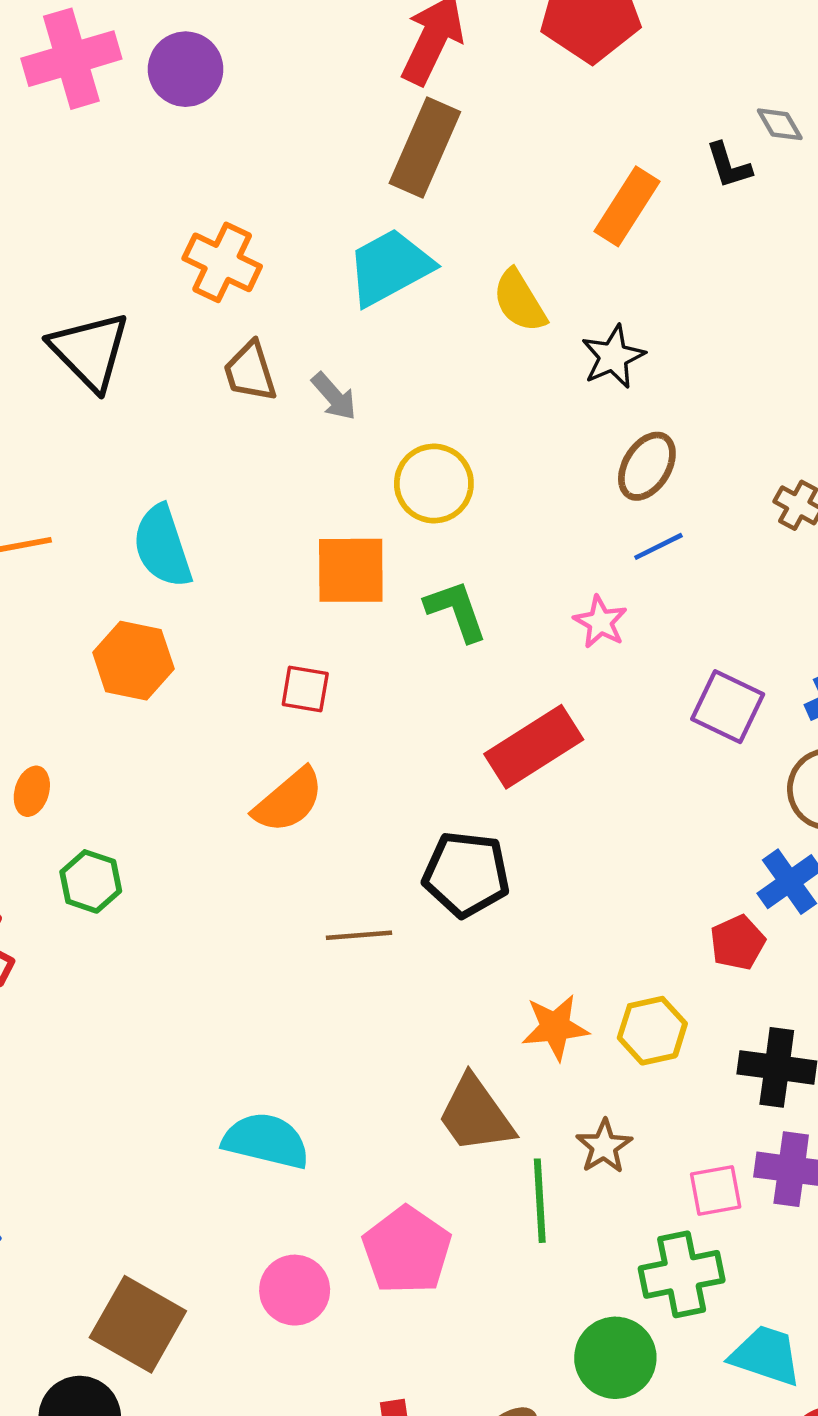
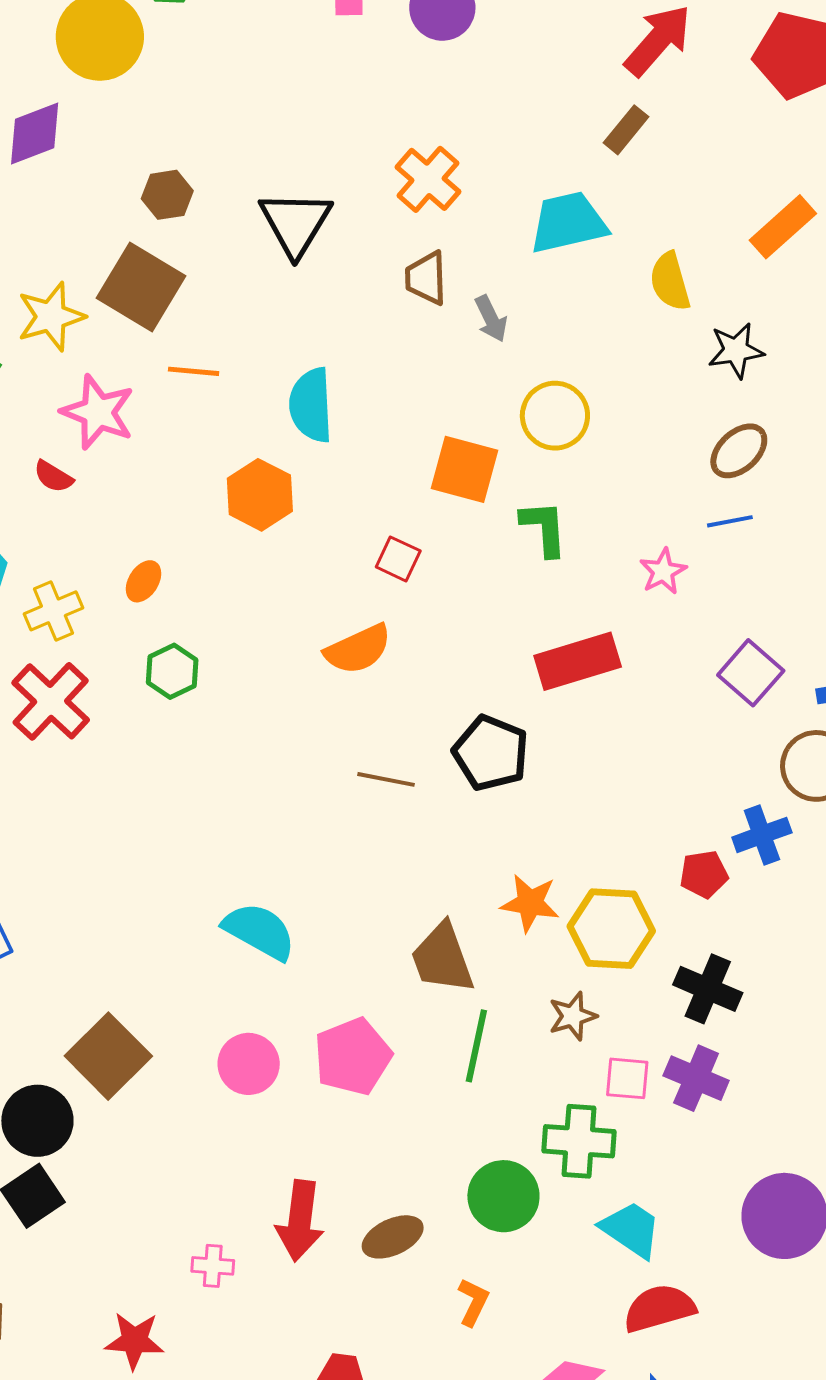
brown rectangle: (425, 147) -> (626, 130), size x0.6
yellow hexagon: (652, 1031) -> (611, 929), size x1.4
brown star: (604, 1146) -> (573, 1016), moved

